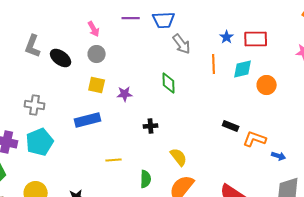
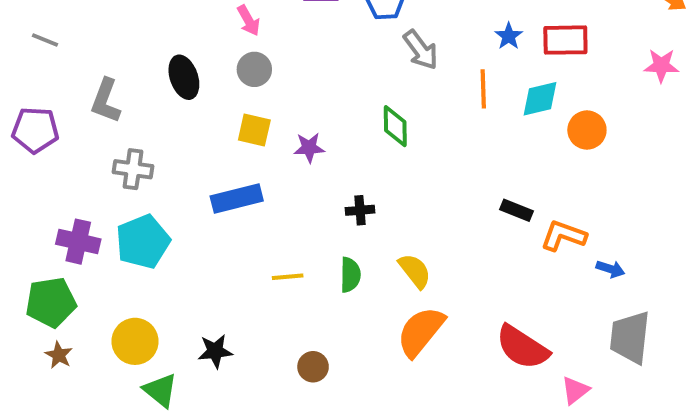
gray L-shape: (33, 46) -> (106, 101), moved
black ellipse: (61, 58) -> (184, 77), turned 35
green semicircle: (146, 179) -> (350, 275), moved

